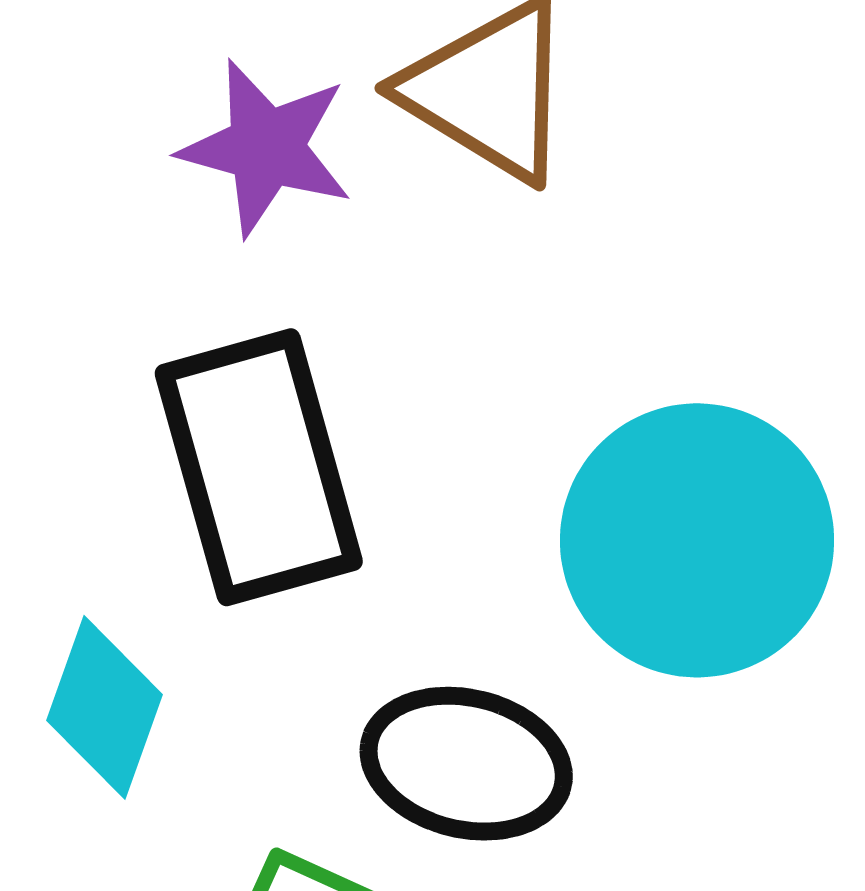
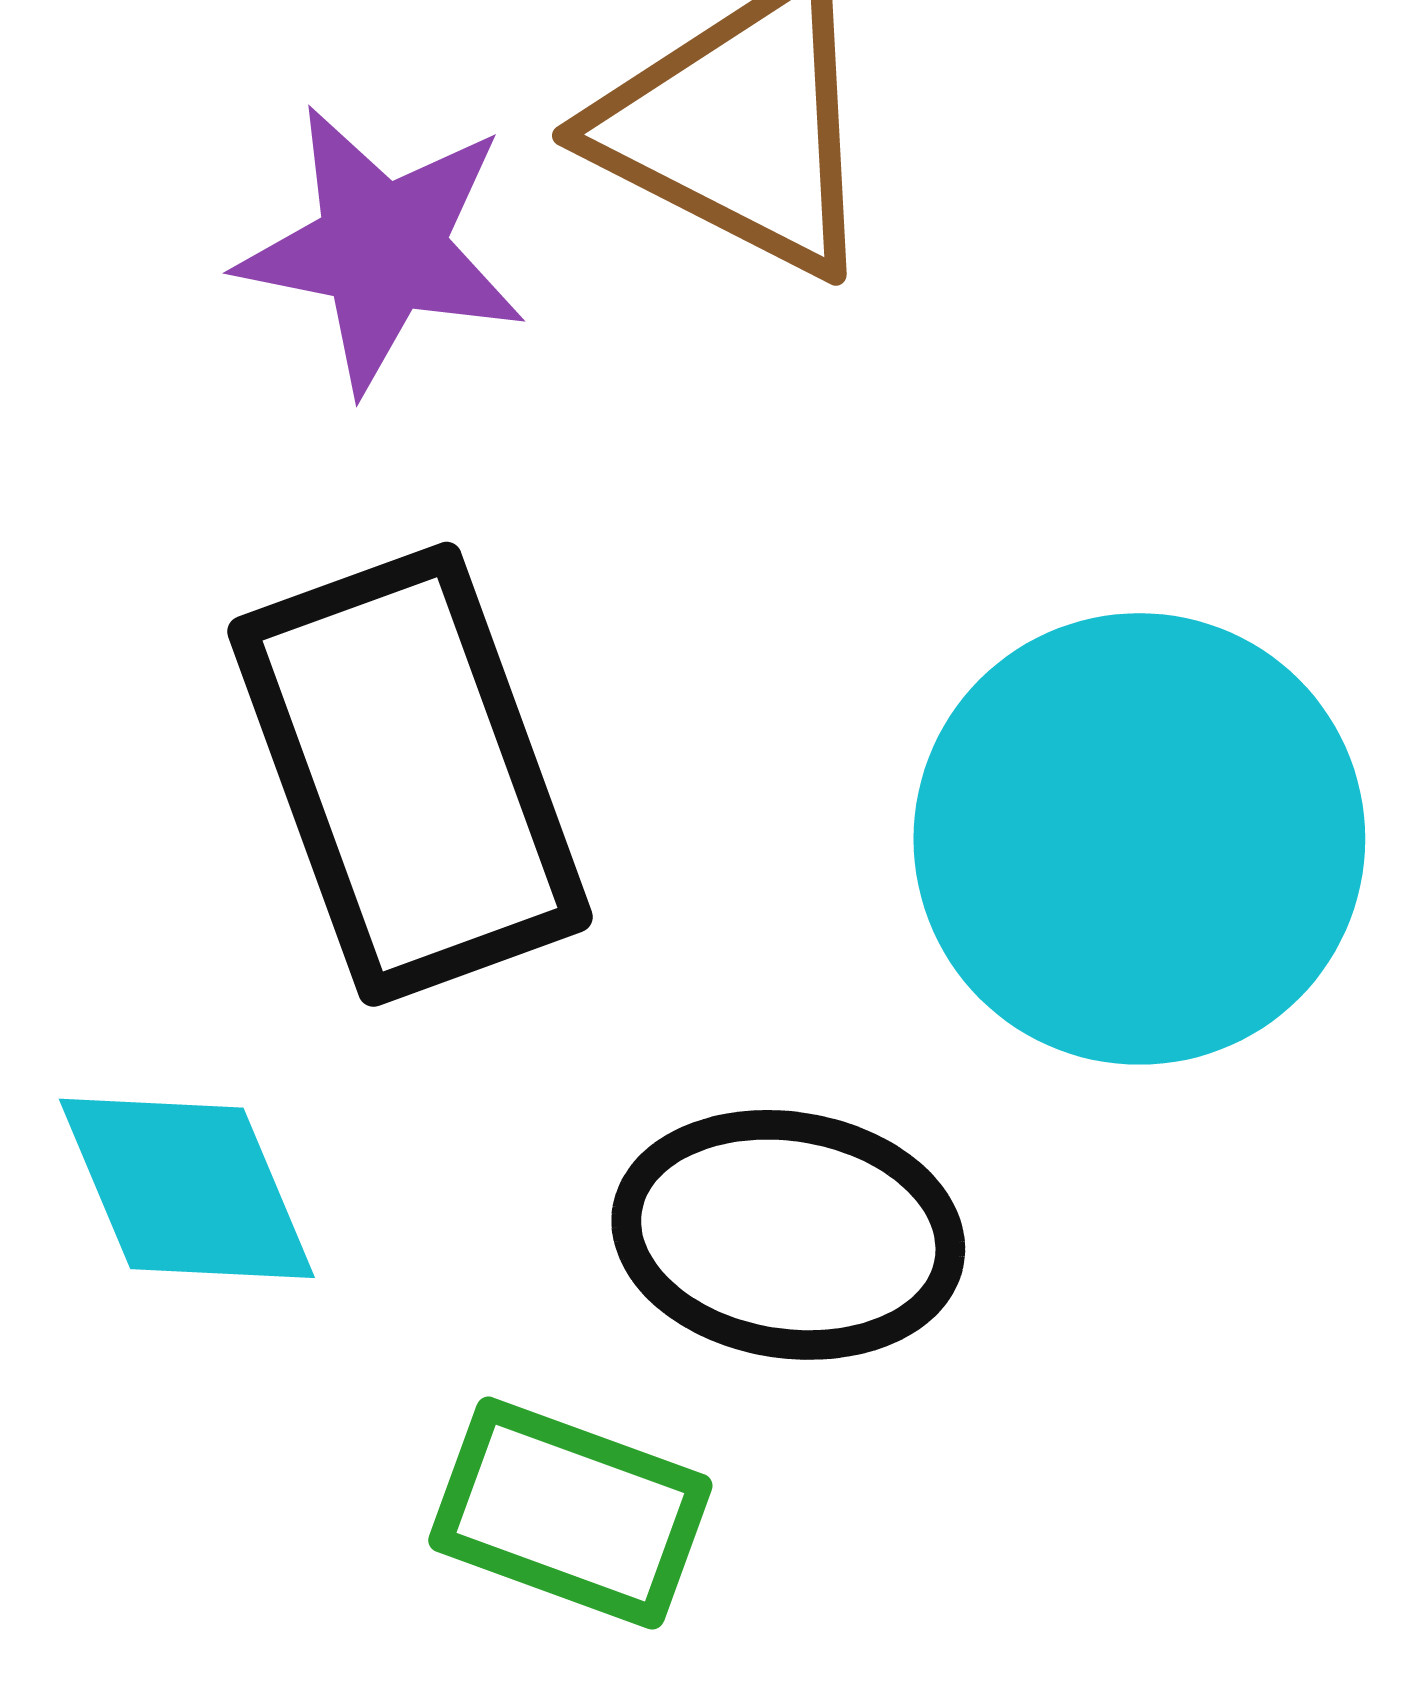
cyan diamond: (104, 707) -> (187, 1188), turned -38

